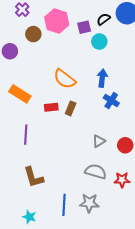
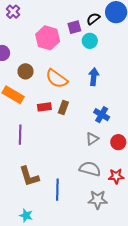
pink hexagon: (57, 21) -> (48, 38), moved
brown circle: (33, 34) -> (26, 71), moved
blue cross: (111, 100) -> (102, 115), moved
gray star: (89, 203) -> (98, 200), moved
blue line: (64, 205) -> (57, 190), moved

